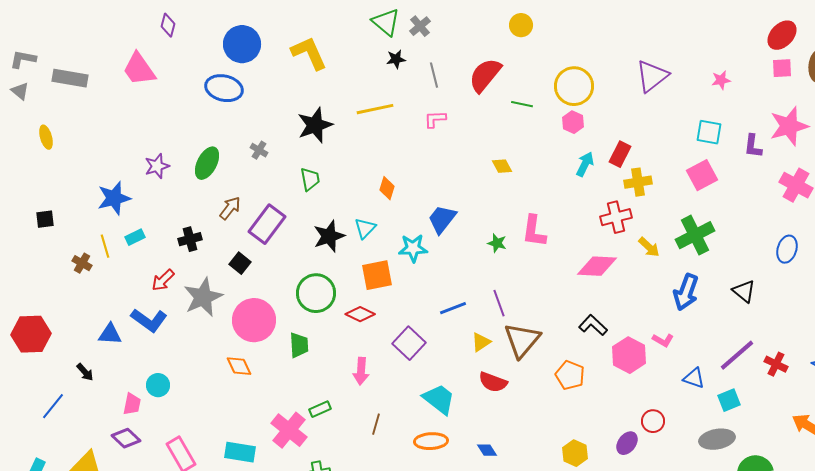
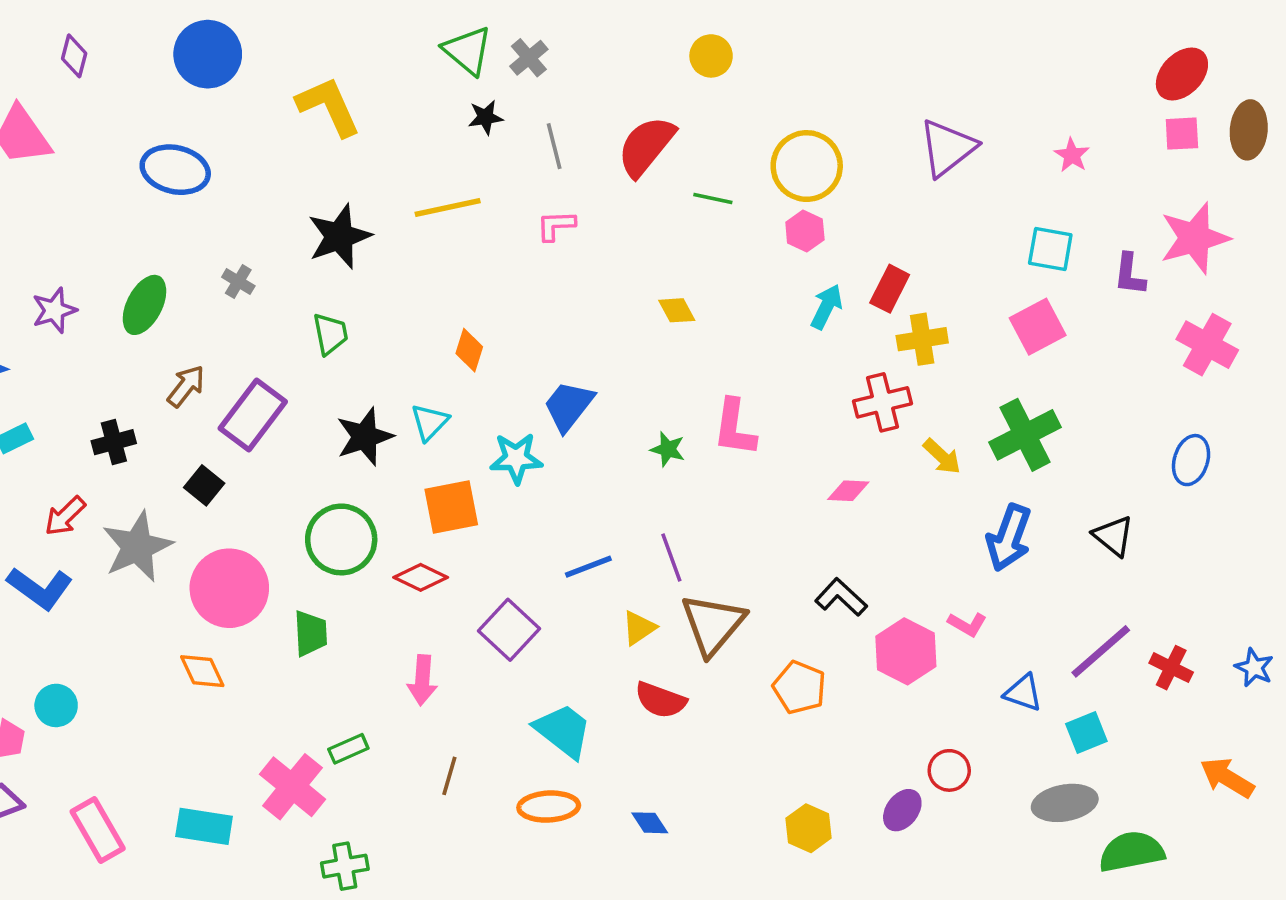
blue circle: (242, 44) -> (208, 54), moved
pink star: (721, 80) -> (1072, 155), turned -30
pink diamond: (597, 266) -> (848, 491), size x0.6

